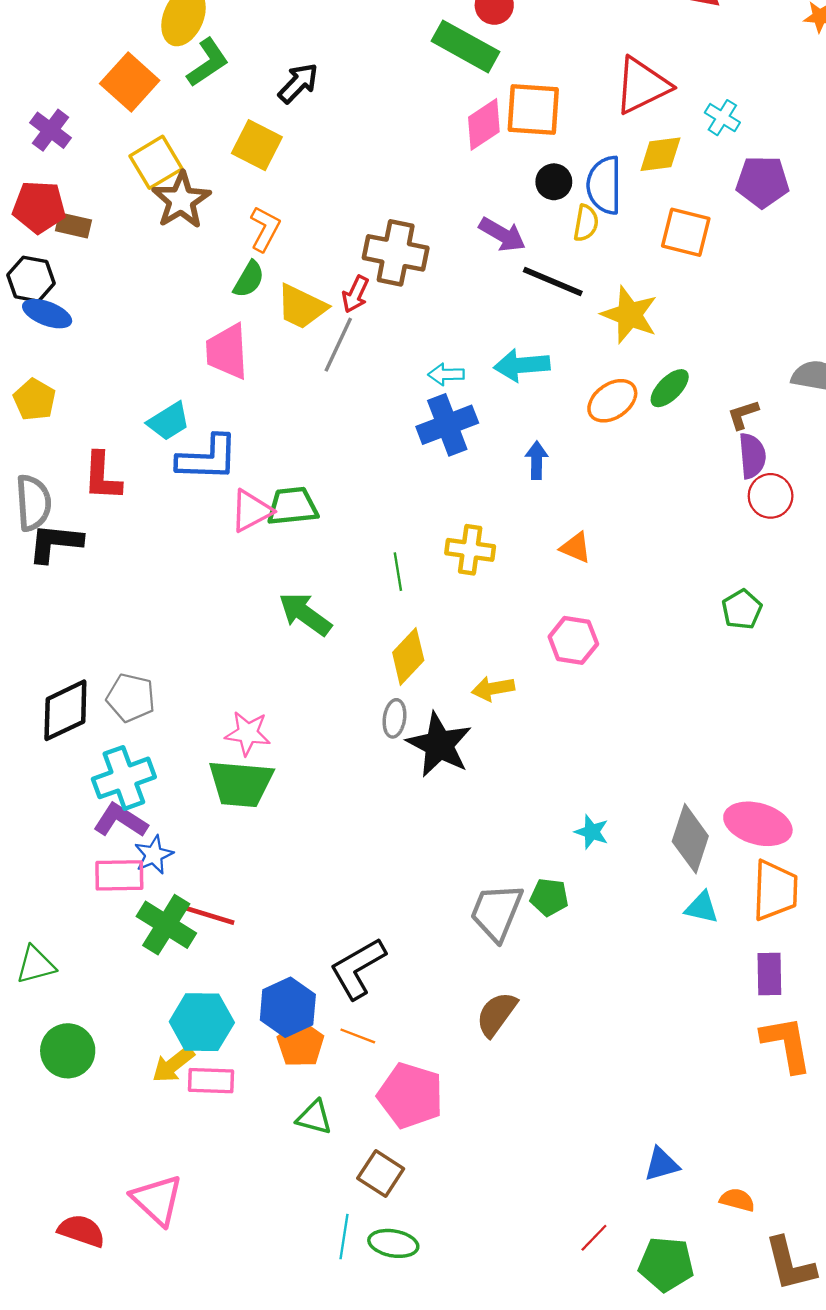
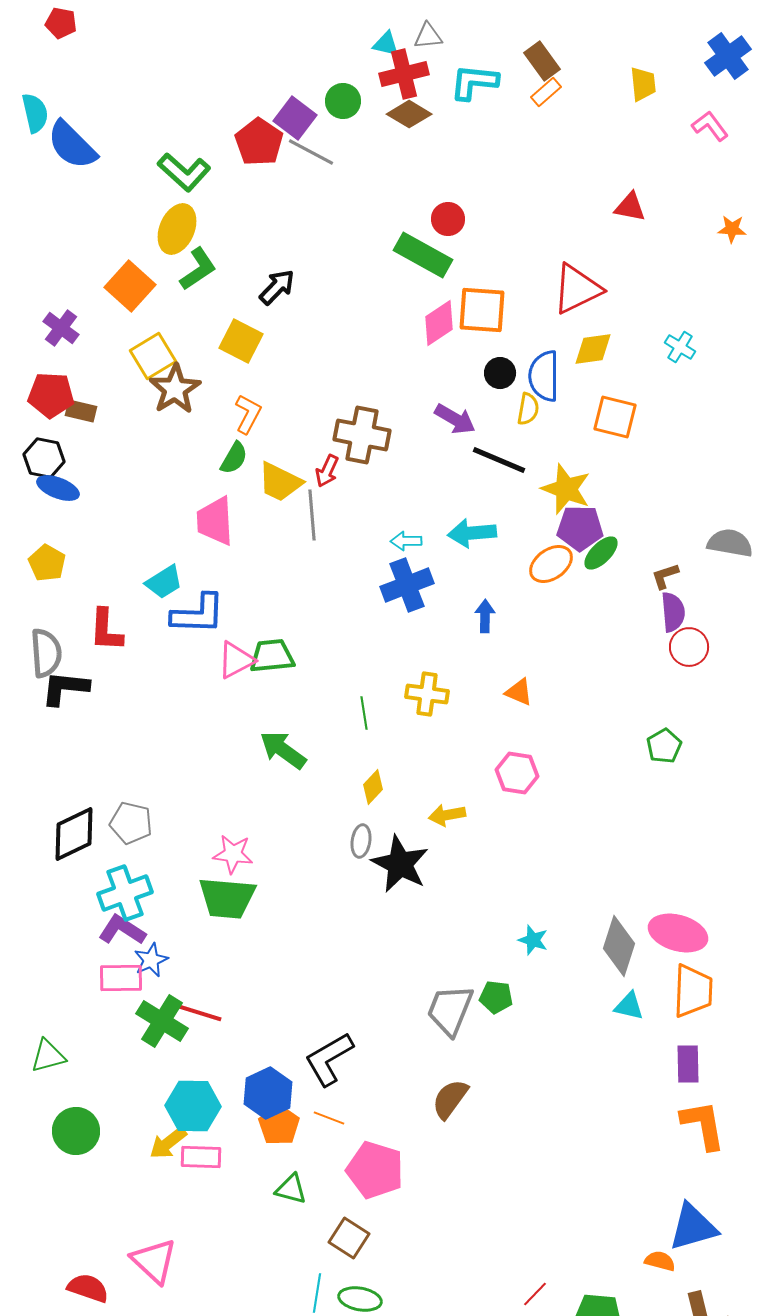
cyan cross: (722, 118) -> (680, 347), moved
purple pentagon: (762, 182) -> (580, 528), moved
gray line: (338, 345) -> (312, 515), turned -30
yellow diamond: (408, 656) -> (373, 787), size x0.7
blue triangle: (662, 1164) -> (693, 1227), moved, size x1.6

